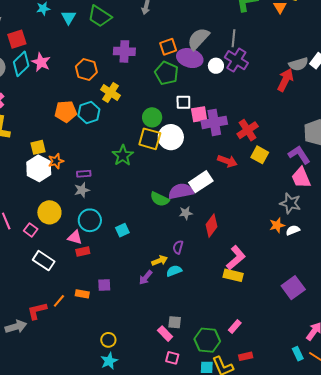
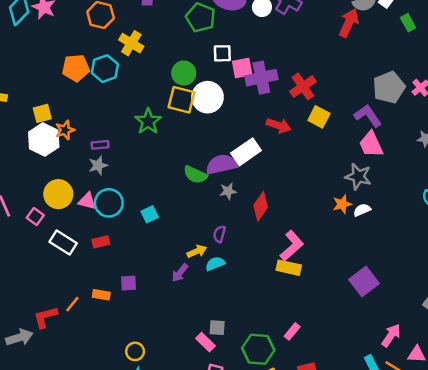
pink triangle: (75, 237) -> (87, 201), moved
white rectangle: (44, 261) -> (63, 243), moved

